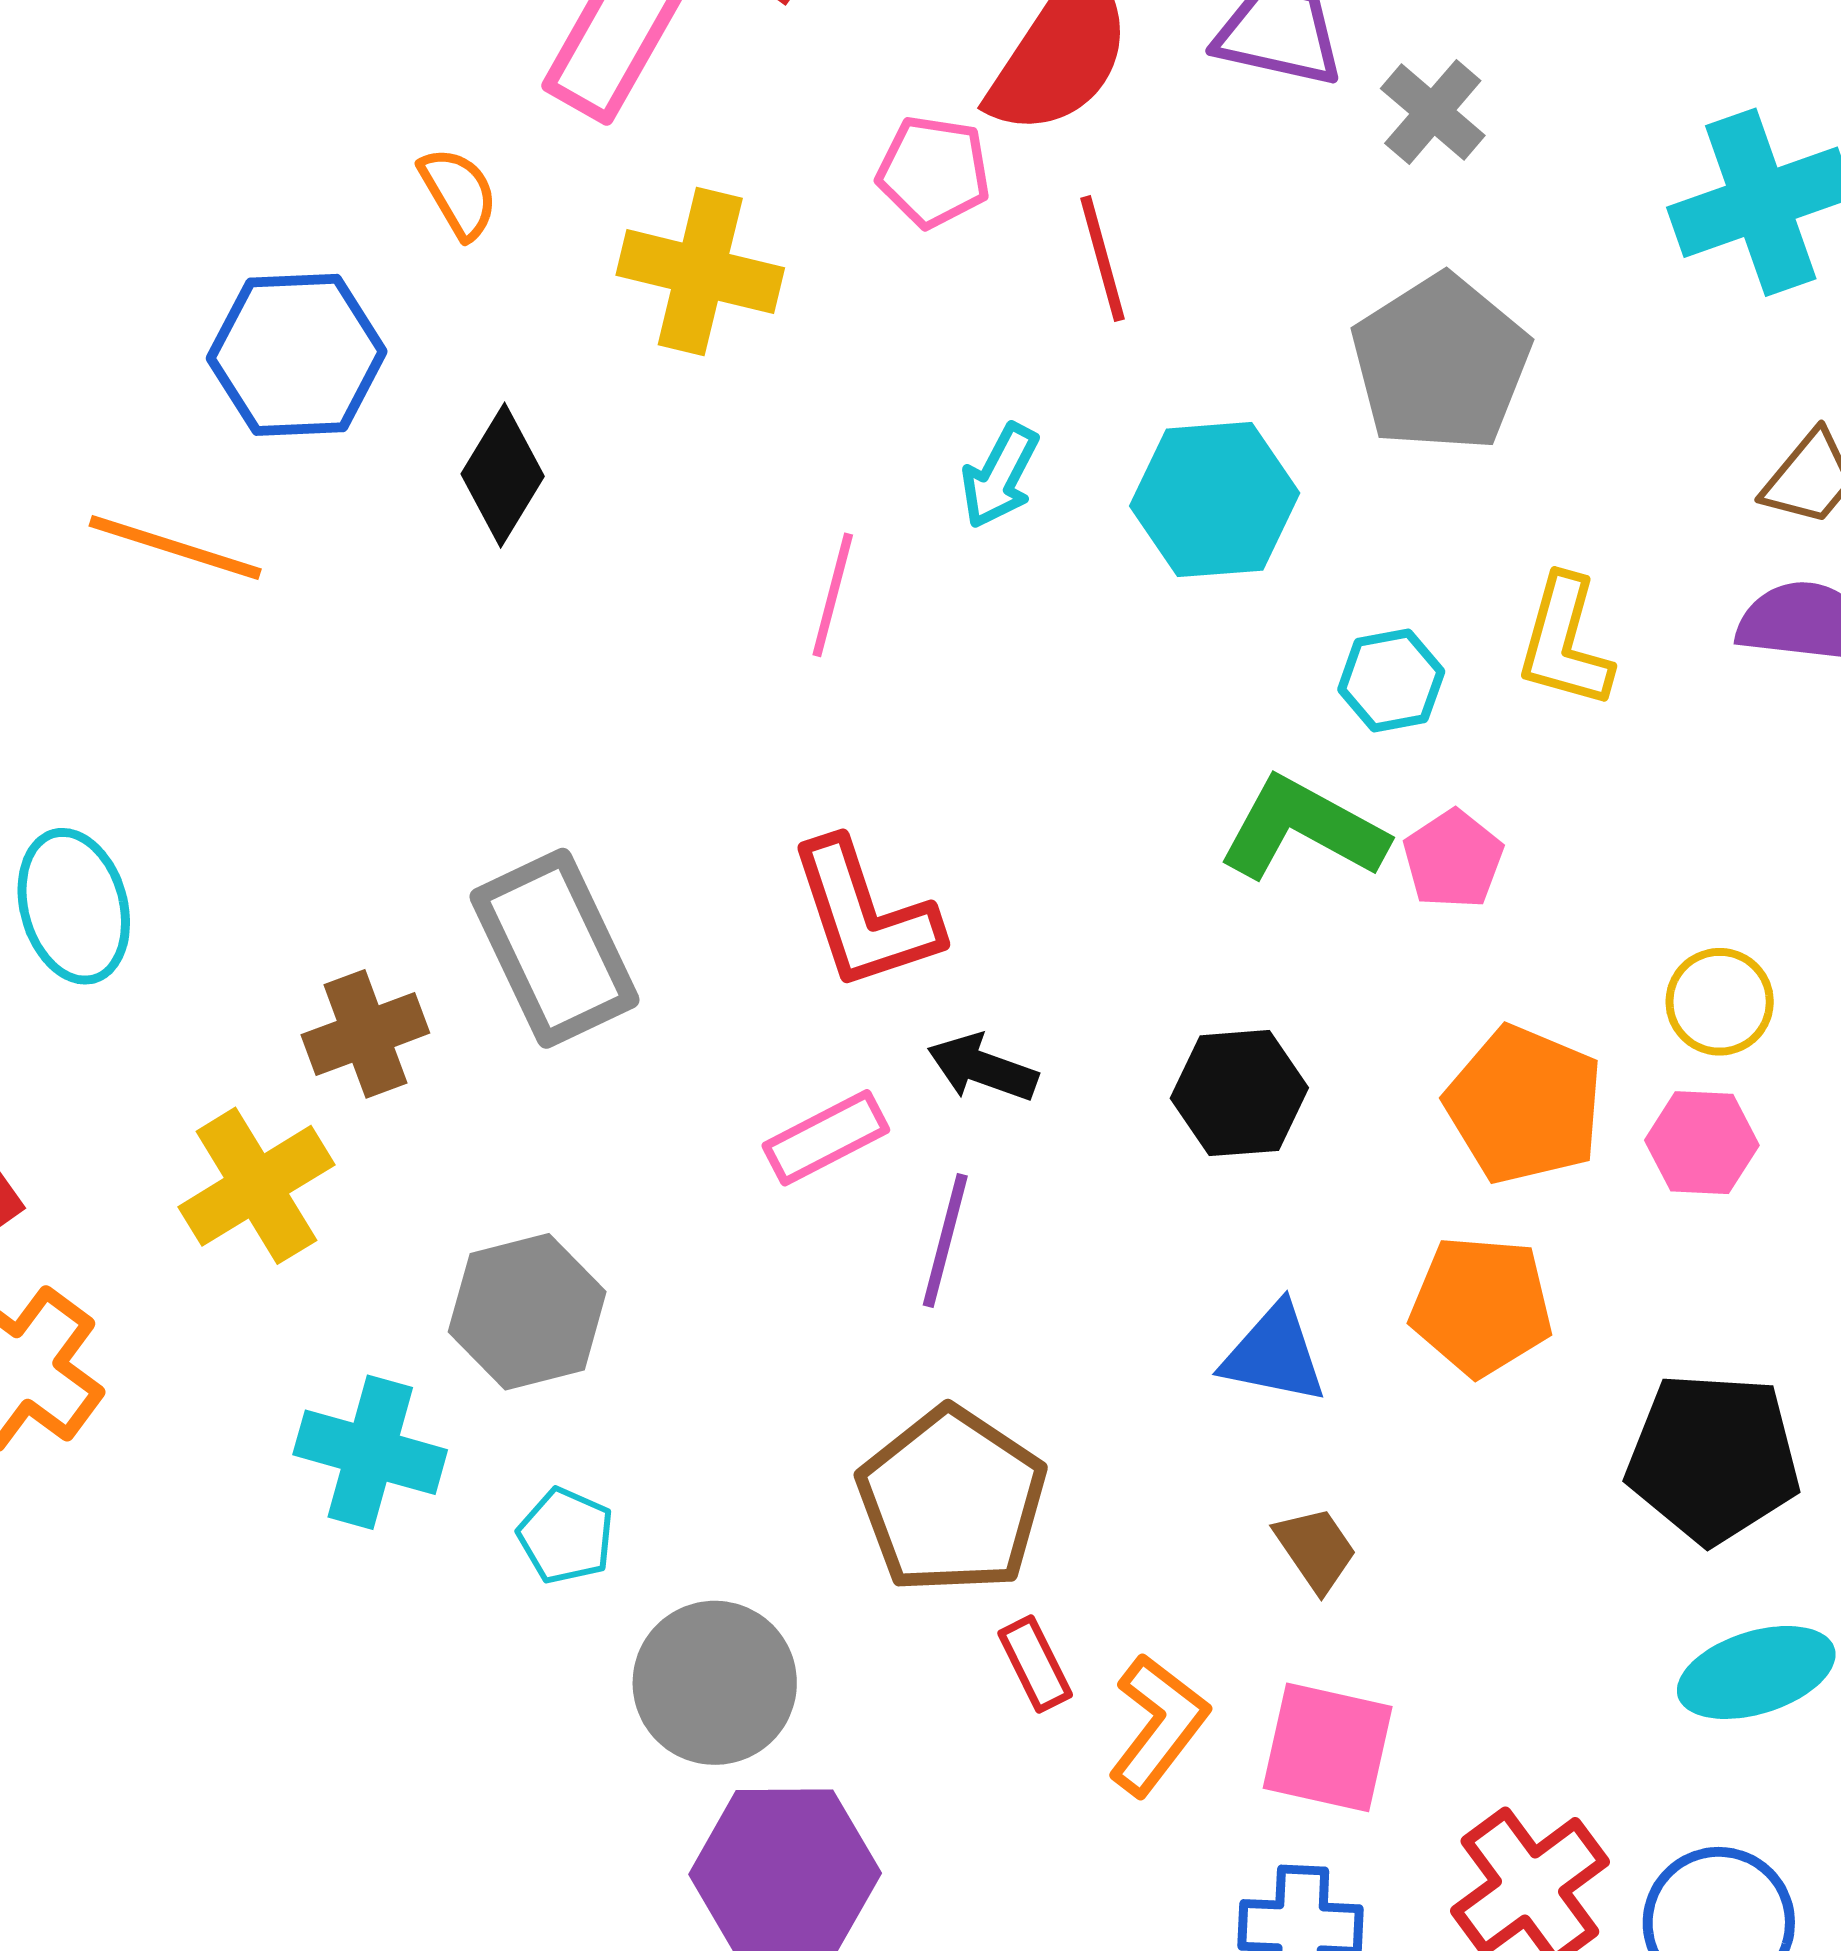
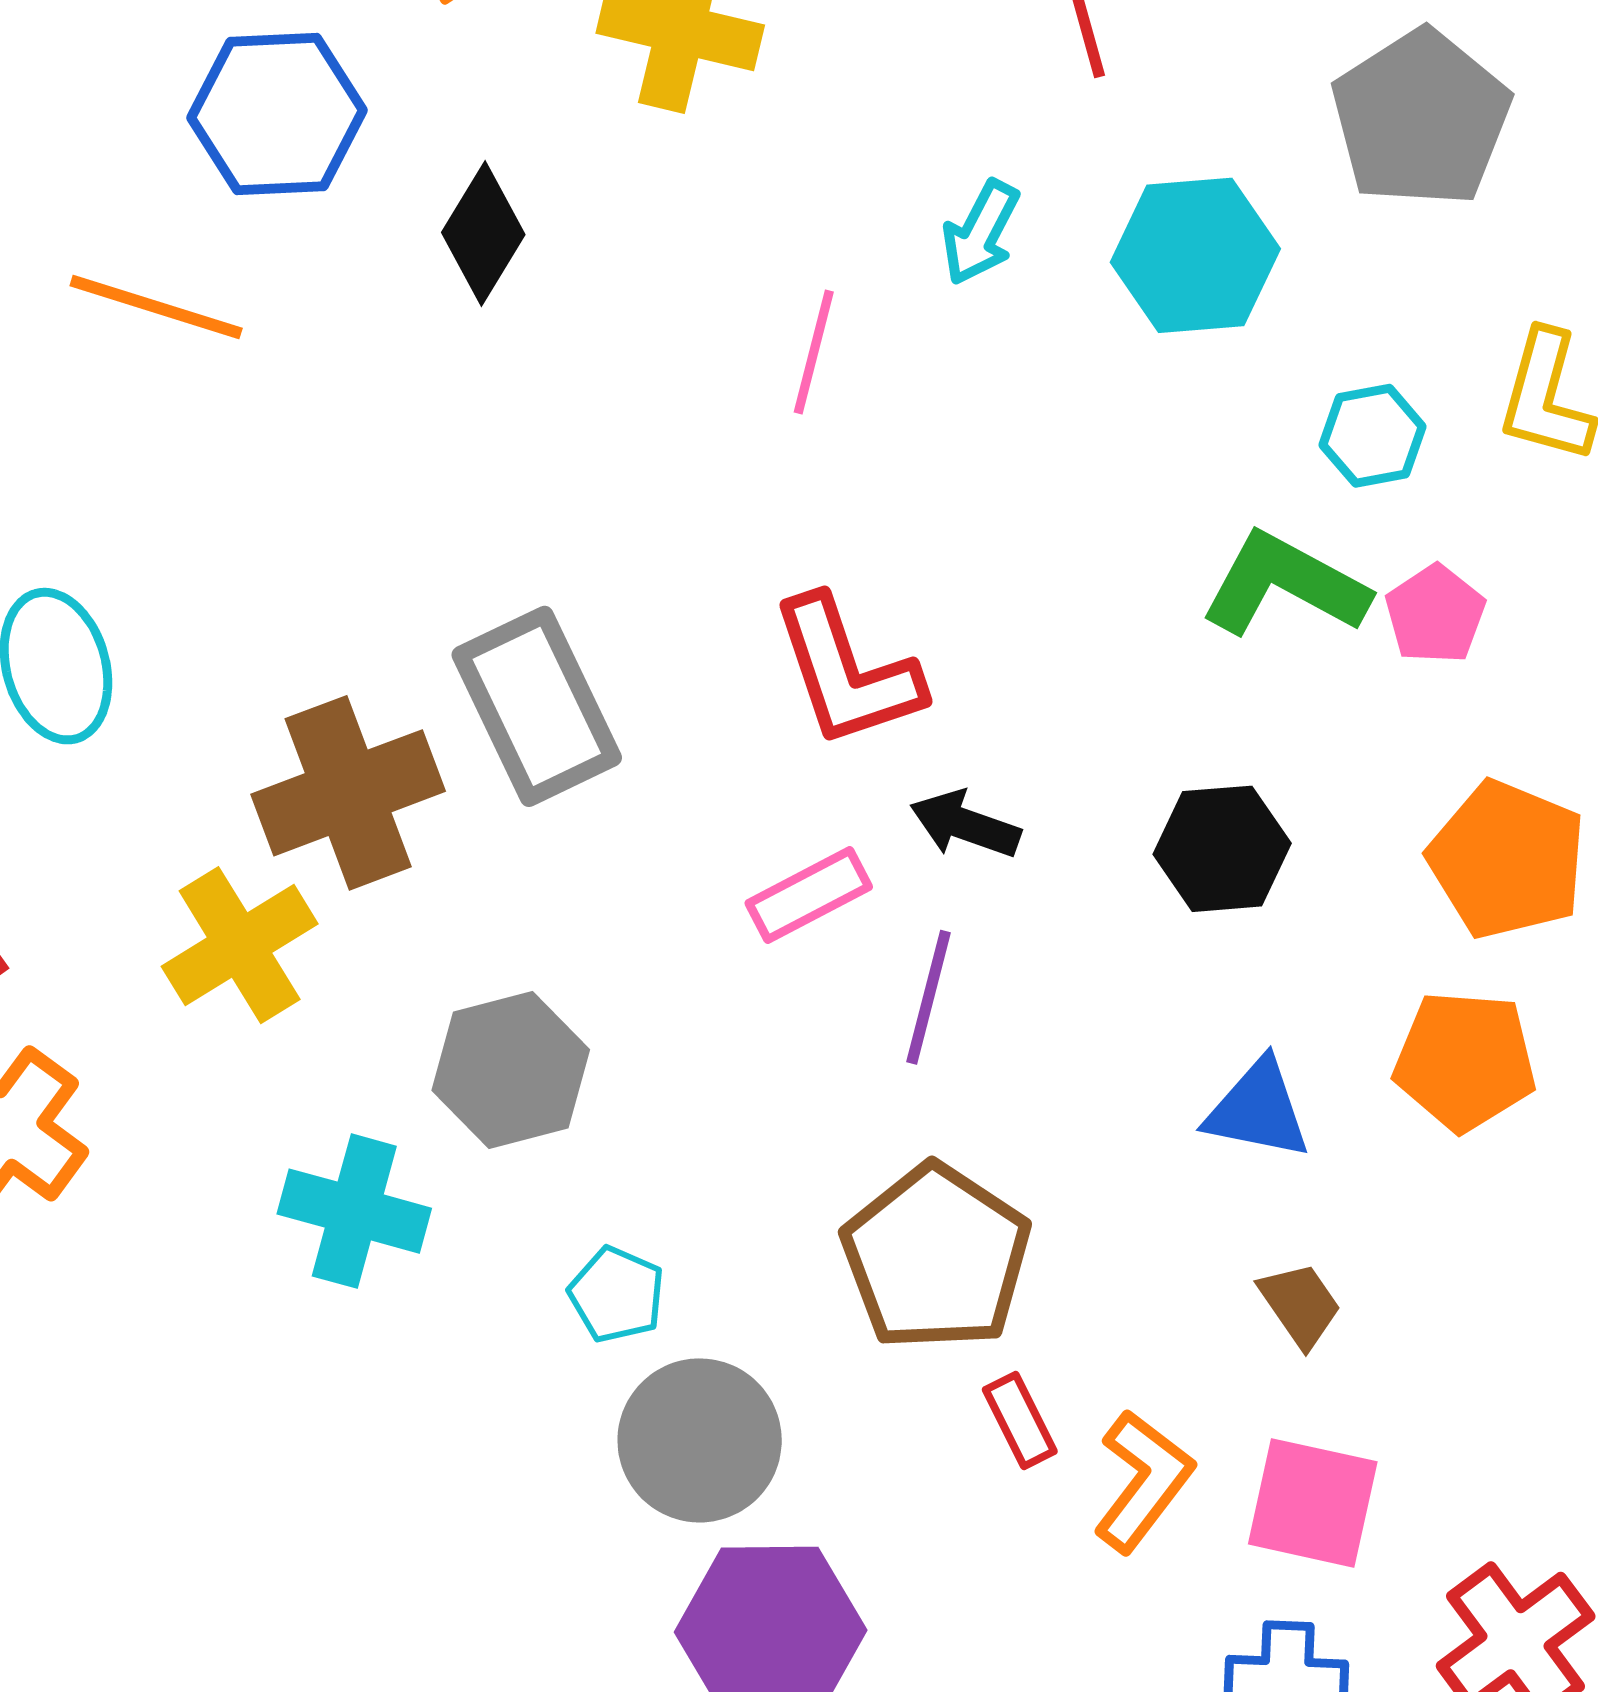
brown cross: (365, 1034) -> (348, 793), size x1.5
cyan pentagon: (566, 1536) -> (617, 1295), moved

